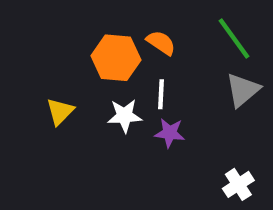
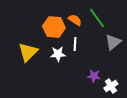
green line: (234, 38) -> (97, 18), moved
yellow triangle: (60, 111) -> (28, 52), size x1.5
purple star: (170, 133) -> (94, 76), moved

